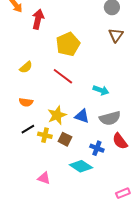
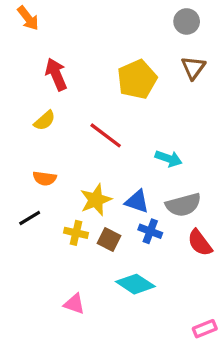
red arrow: (38, 19) -> (56, 74), moved, turned -36
yellow pentagon: (68, 44) -> (137, 79), moved
black line: (28, 129) -> (30, 218), moved
blue cross: (97, 148) -> (150, 231), moved

